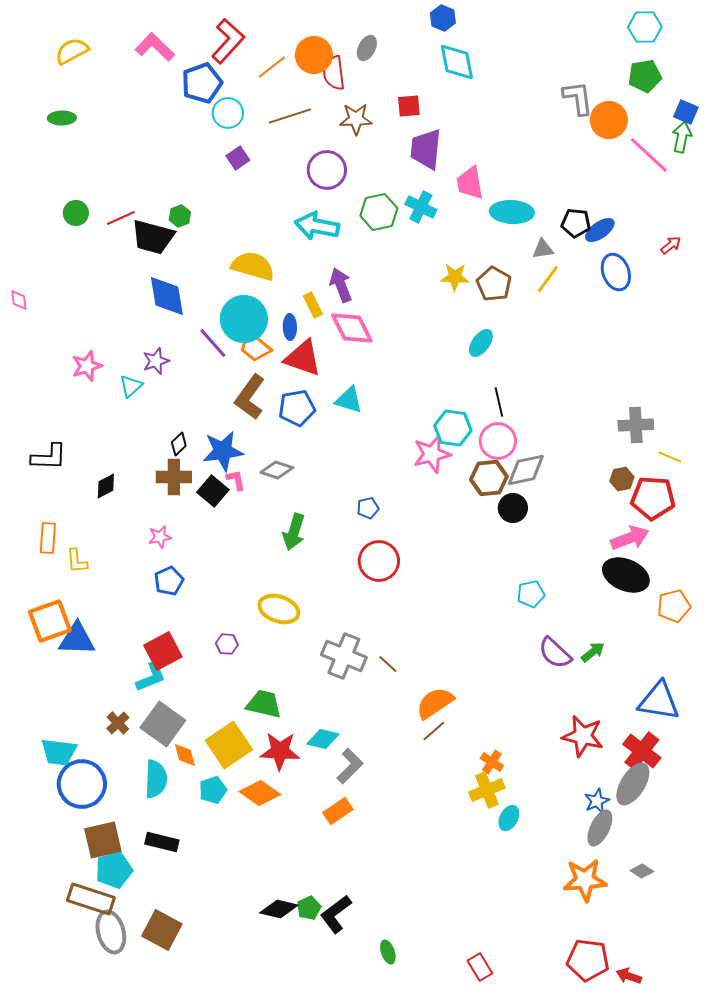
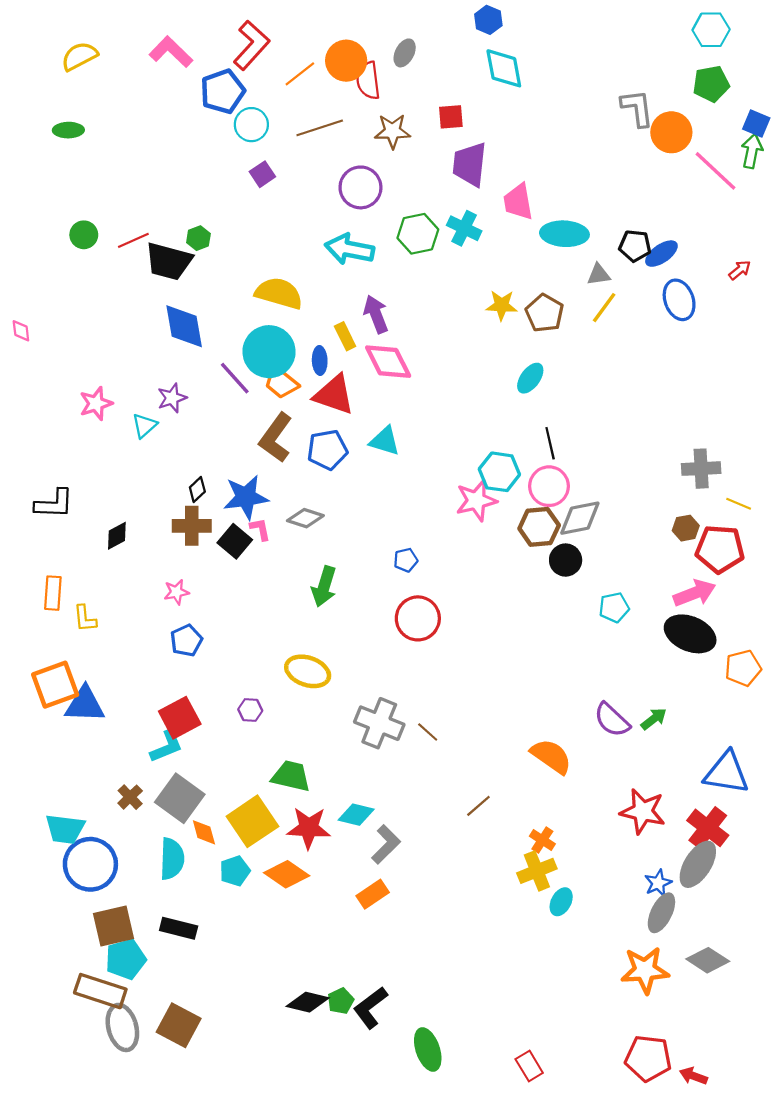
cyan pentagon: (531, 594) -> (614, 607), moved
orange semicircle: (435, 703) -> (551, 756), moved, turned 69
gray diamond: (642, 871) -> (708, 960), size x1.6
green ellipse: (388, 952) -> (428, 1049), size x1.6

